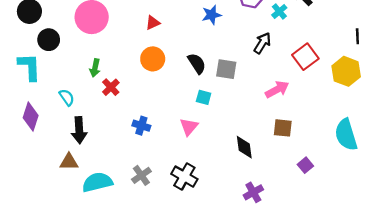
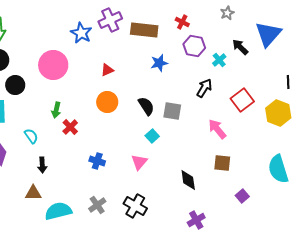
pink arrow: (277, 89) -> (217, 129), turned -100
cyan square: (204, 97) -> (152, 136), turned 32
black arrow: (79, 130) -> (42, 165), size x0.7

